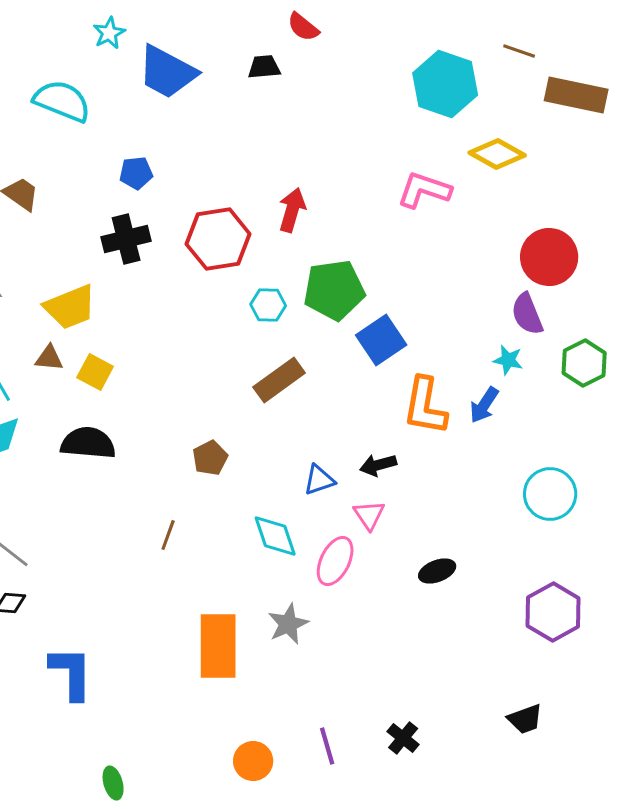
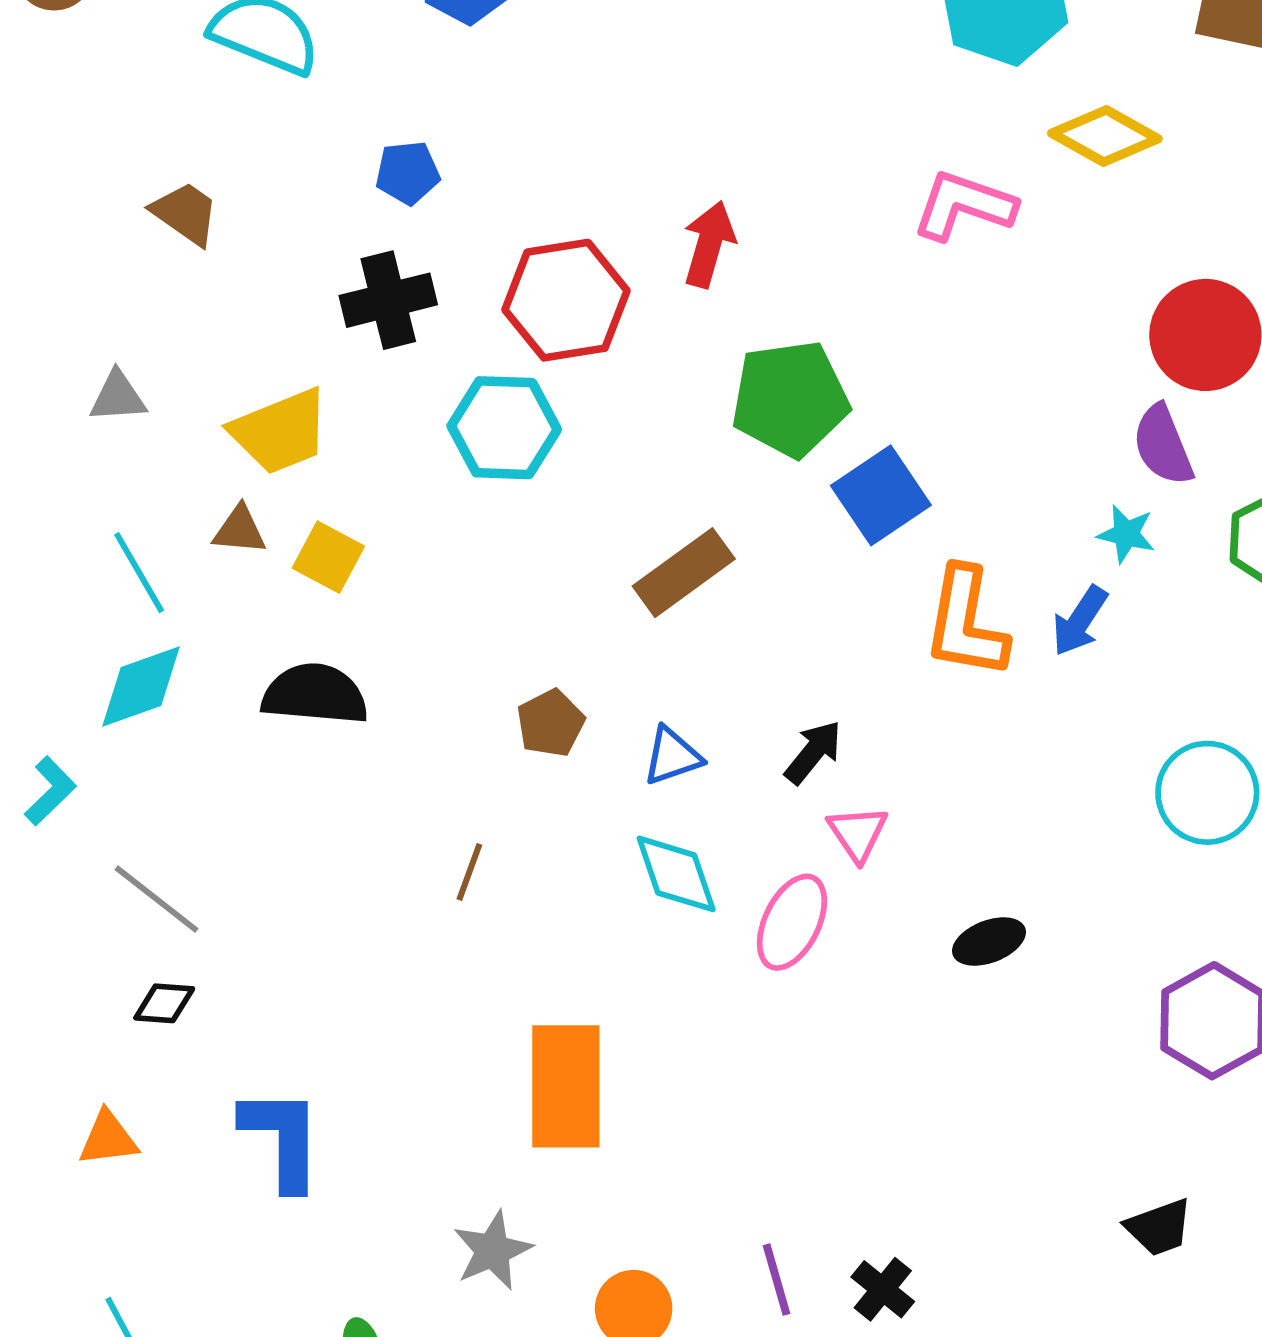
cyan hexagon: (268, 305) -> (504, 428), moved, size x1.6
black arrow: (378, 465) -> (813, 752), moved, turned 144
blue triangle: (319, 480) -> (672, 756), moved
gray star: (288, 624) -> (493, 1251), moved
black cross: (403, 738) -> (883, 1289), moved

